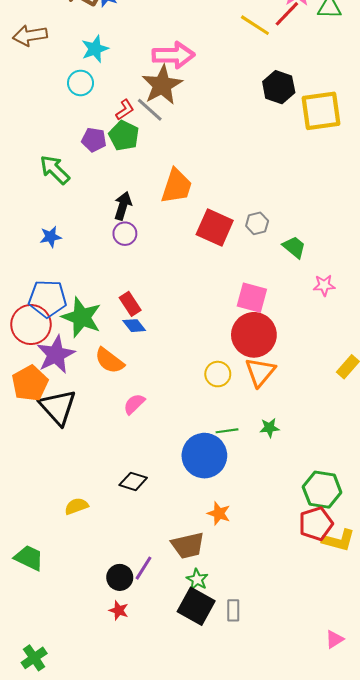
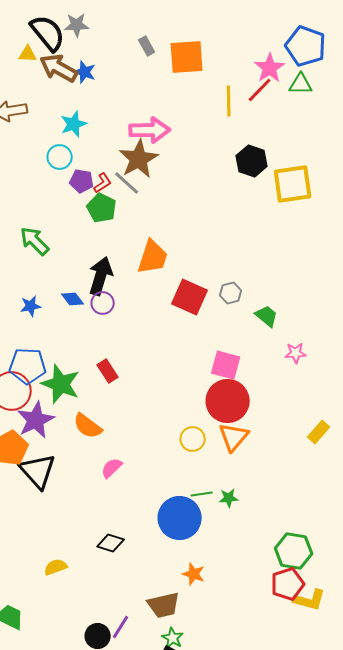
yellow line: (255, 25) -> (229, 101), turned 56
purple pentagon: (94, 140) -> (82, 181), moved
black arrow: (123, 206) -> (101, 276), size x1.4
blue diamond: (134, 326) -> (73, 299), moved
green star: (269, 428) -> (229, 498), moved

